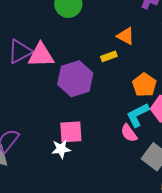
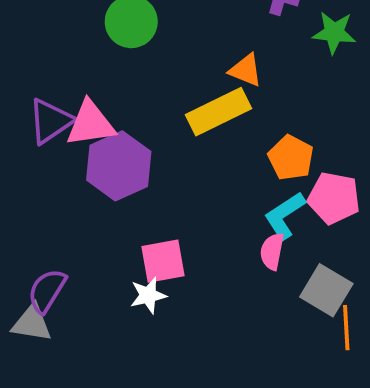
yellow rectangle: (109, 56) -> (218, 112), size x2.0
purple hexagon: (75, 79) -> (119, 166), moved
pink semicircle: (129, 133) -> (272, 251), turned 54

